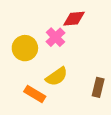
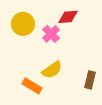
yellow circle: (25, 48) -> (23, 24), moved

